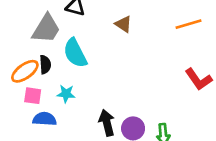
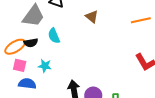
cyan semicircle: (75, 53) -> (54, 36), size x0.7
black semicircle: (45, 65) -> (31, 43), turned 80

